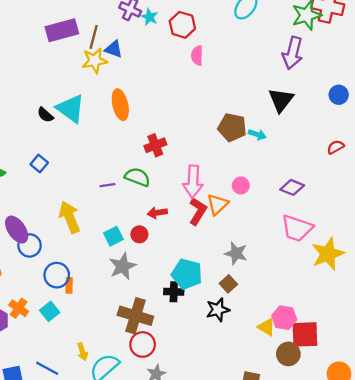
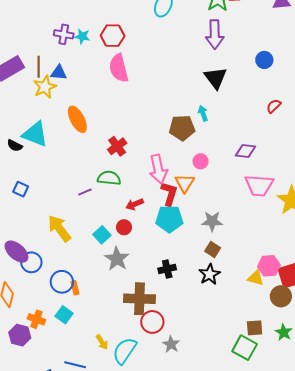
pink semicircle: (197, 55) -> (119, 68), moved, size x1.6
brown pentagon: (232, 127) -> (182, 128), moved
cyan arrow: (257, 134) -> (203, 113), turned -112
cyan pentagon: (187, 274) -> (169, 219), moved

